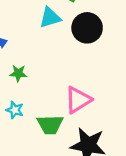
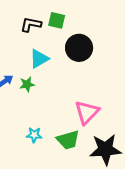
cyan triangle: (50, 18) -> (39, 59), moved
green star: (18, 73) -> (27, 84), moved

